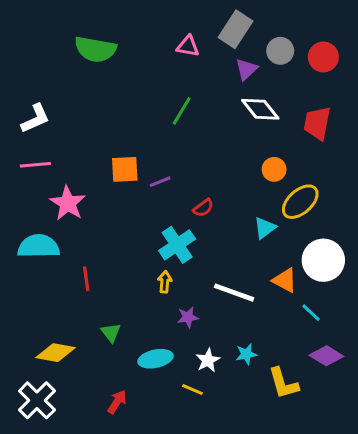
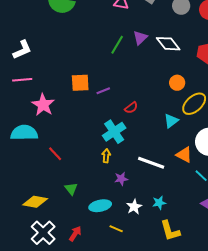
purple triangle: (246, 69) -> (140, 38), moved
red line: (86, 279) -> (55, 154), turned -35
yellow L-shape: (283, 383) -> (170, 231), moved
yellow line: (192, 390) -> (116, 229), moved
white cross: (37, 400) -> (43, 233), moved

